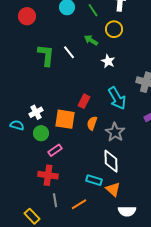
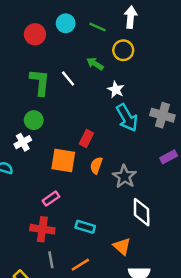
green line: (93, 10) -> (97, 27), turned -32
red circle: (27, 16) -> (35, 34), moved
cyan arrow: (117, 98) -> (127, 118), moved
white cross: (36, 112) -> (23, 142), moved
green circle: (41, 133) -> (34, 120), moved
white diamond: (111, 161) -> (142, 212), moved
cyan rectangle: (94, 180) -> (85, 227), moved

